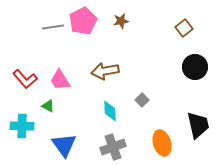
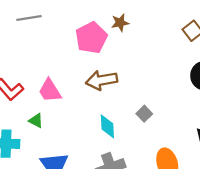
pink pentagon: (83, 21) -> (91, 38), moved
gray line: (53, 27) -> (29, 18), moved

